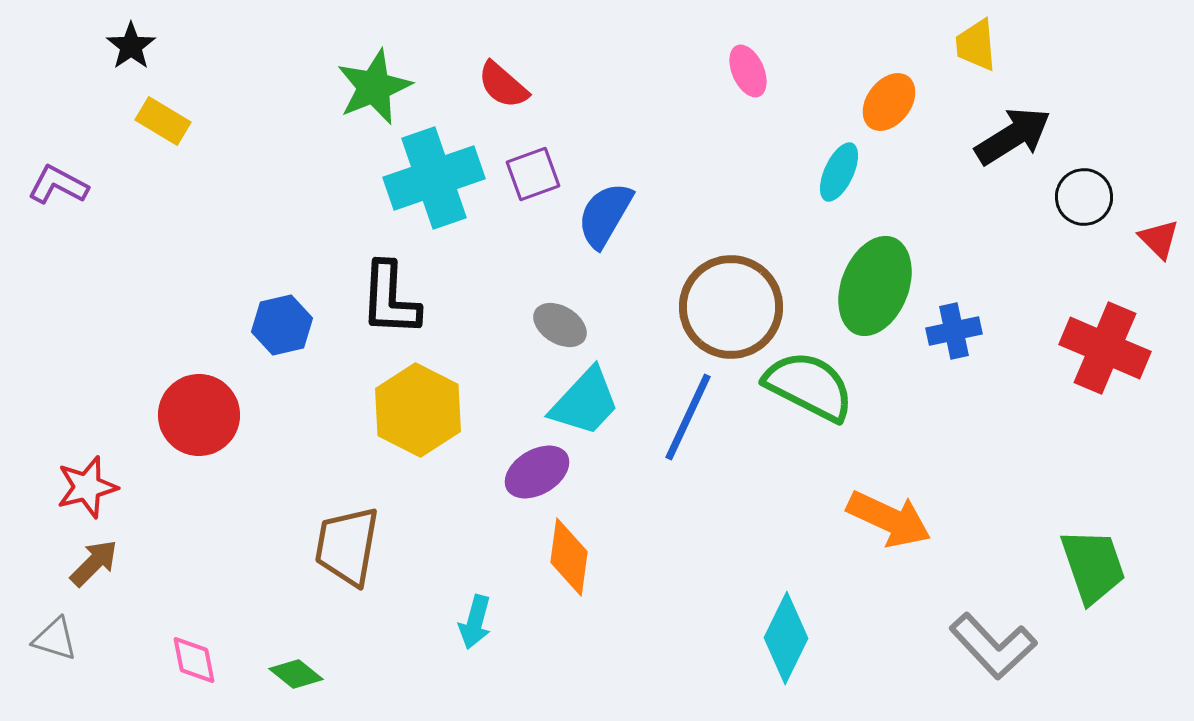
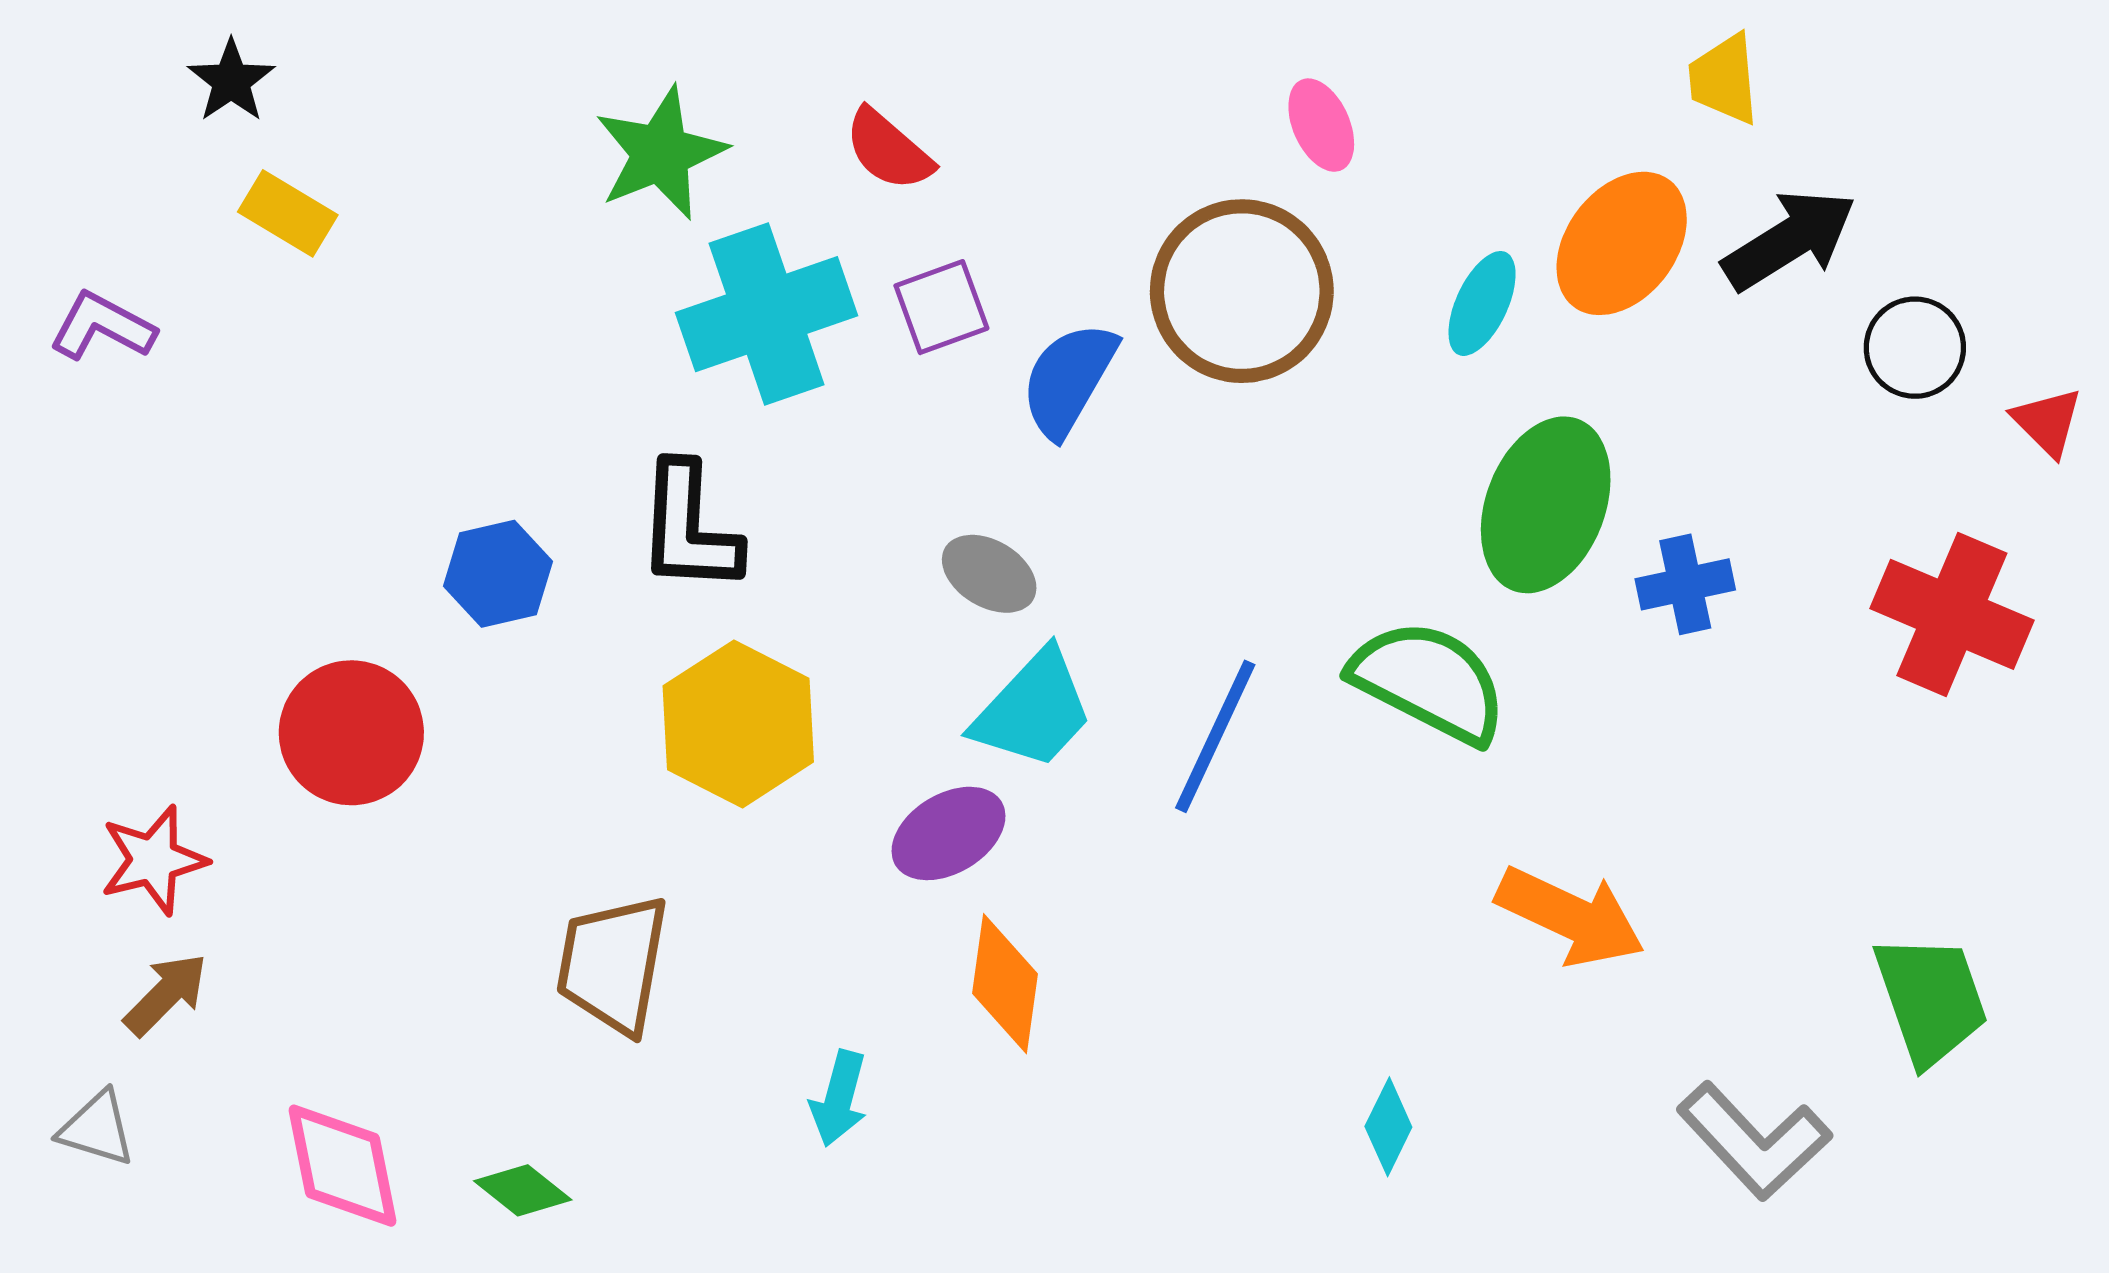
orange ellipse: (889, 102) -> (1622, 243), moved, size x1.4
brown circle: (731, 307) -> (1242, 291), moved
cyan diamond: (786, 638) -> (1388, 1127), size x0.6
pink diamond: (194, 660) -> (343, 1166), size x1.5

